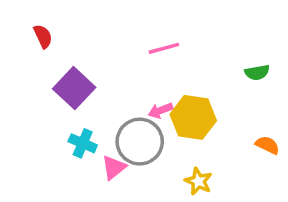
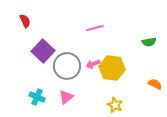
gray circle: (140, 142) -> (67, 66), moved
cyan cross: (83, 143) -> (37, 97), moved

